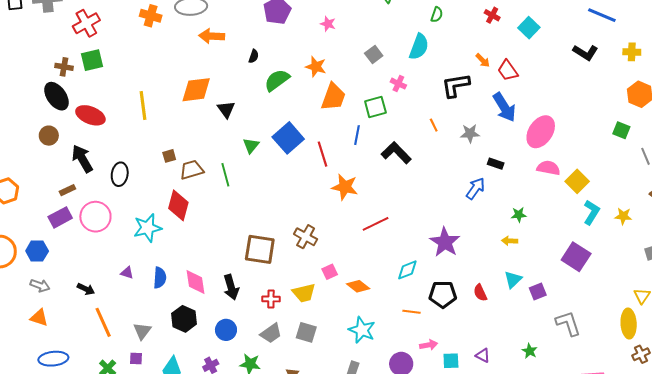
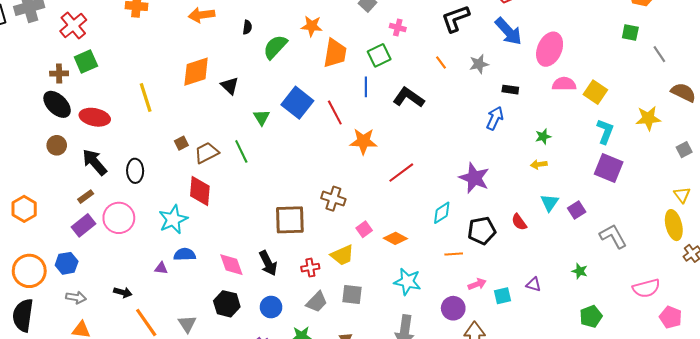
cyan L-shape: (591, 212) -> (605, 131), moved
yellow star: (623, 216) -> (648, 118), size x1.4
blue semicircle: (160, 278) -> (185, 254), moved, turned -85

